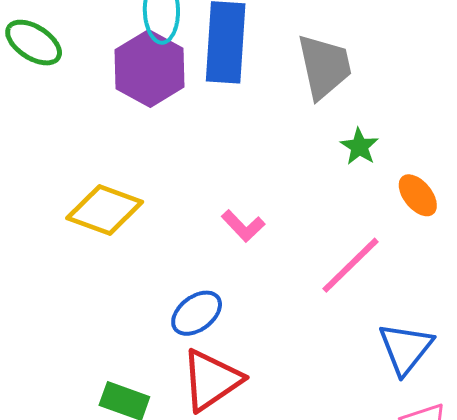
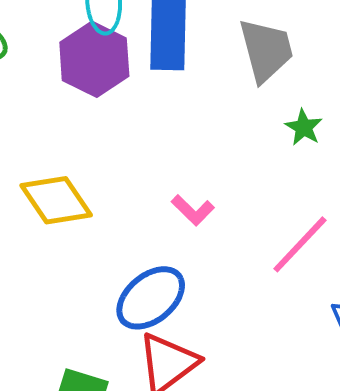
yellow diamond: (105, 210) -> (56, 200), turned 38
blue ellipse: (197, 313) -> (151, 298), size x1.4

